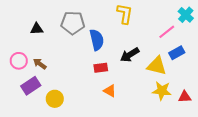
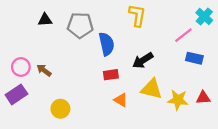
black triangle: (37, 29) -> (45, 20), moved
blue rectangle: (177, 53) -> (194, 58), turned 42
yellow triangle: (157, 66) -> (152, 89), moved
purple rectangle: (31, 86) -> (16, 94), moved
red triangle: (185, 97) -> (203, 98), moved

